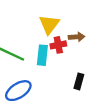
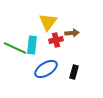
cyan rectangle: (42, 55) -> (32, 45), moved
blue ellipse: (18, 91) -> (46, 69), moved

